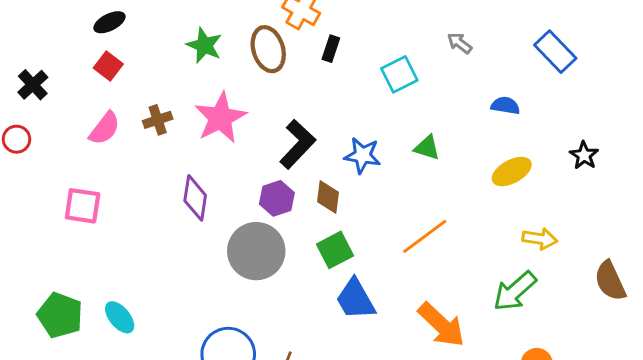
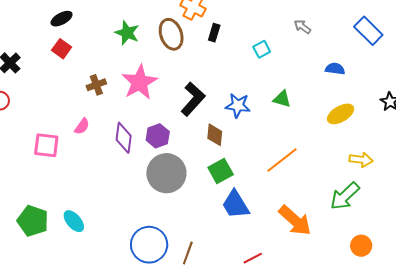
cyan square: (399, 74) -> (262, 49), size x0.7
pink semicircle: (105, 128) -> (82, 126), moved, size x0.7
purple hexagon: (277, 198) -> (158, 136), moved

